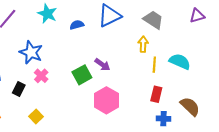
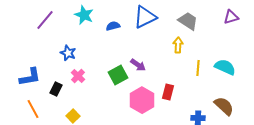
blue star: (31, 52) -> (68, 53), size x0.7
cyan semicircle: (180, 62) -> (225, 67), moved
yellow line: (154, 65) -> (198, 68), moved
red rectangle: (156, 94) -> (168, 92), moved

